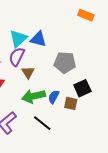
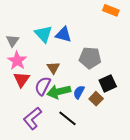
cyan triangle: (18, 39) -> (43, 34), turned -30
purple semicircle: (17, 57) -> (43, 86), moved
brown square: (71, 103) -> (96, 99), turned 32

